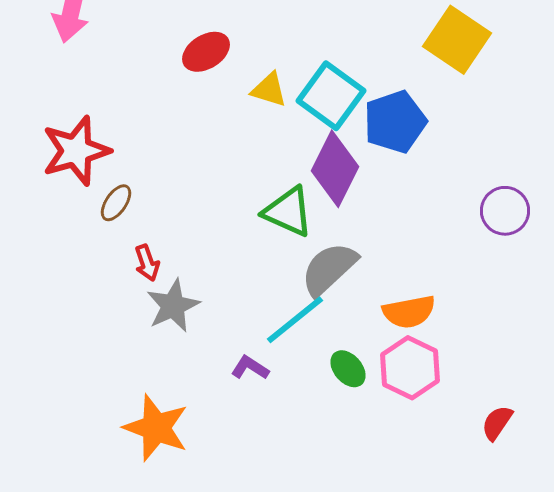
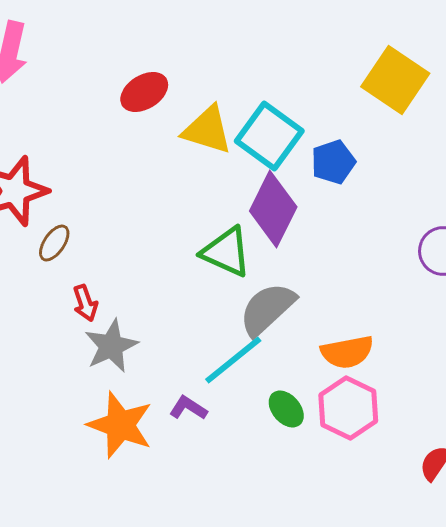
yellow triangle: (269, 90) -> (207, 130), size x1.4
blue pentagon: (395, 122) -> (333, 162), size x0.7
orange star: (156, 428) -> (120, 425), moved

